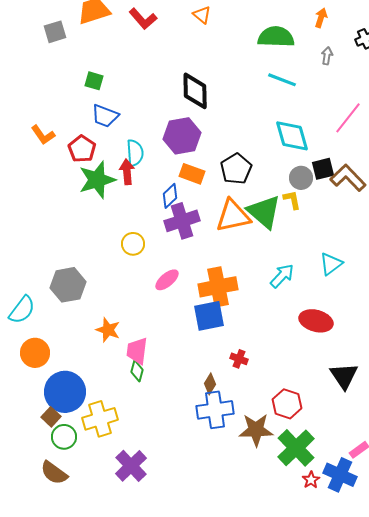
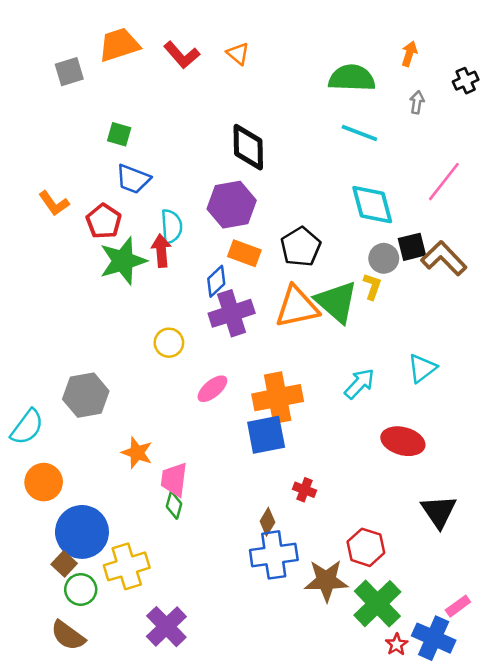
orange triangle: (202, 15) -> (238, 54), moved
yellow L-shape: (292, 200) -> (372, 286), turned 30

